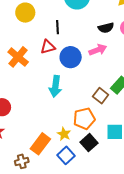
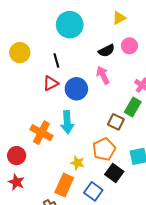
pink arrow: (98, 50) -> (103, 75), turned -84
orange cross: (18, 57) -> (41, 133), moved
yellow star: (64, 134) -> (77, 163), moved

